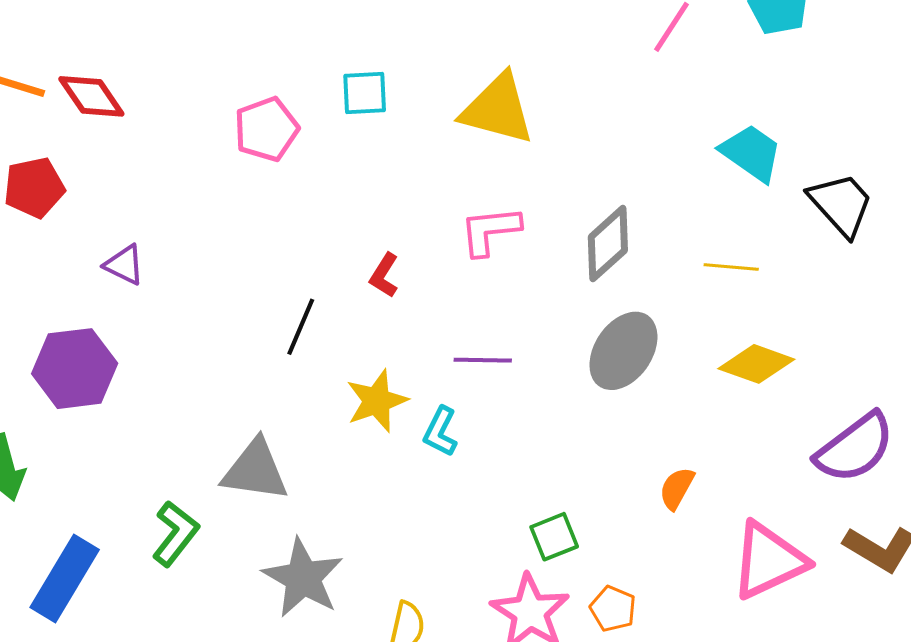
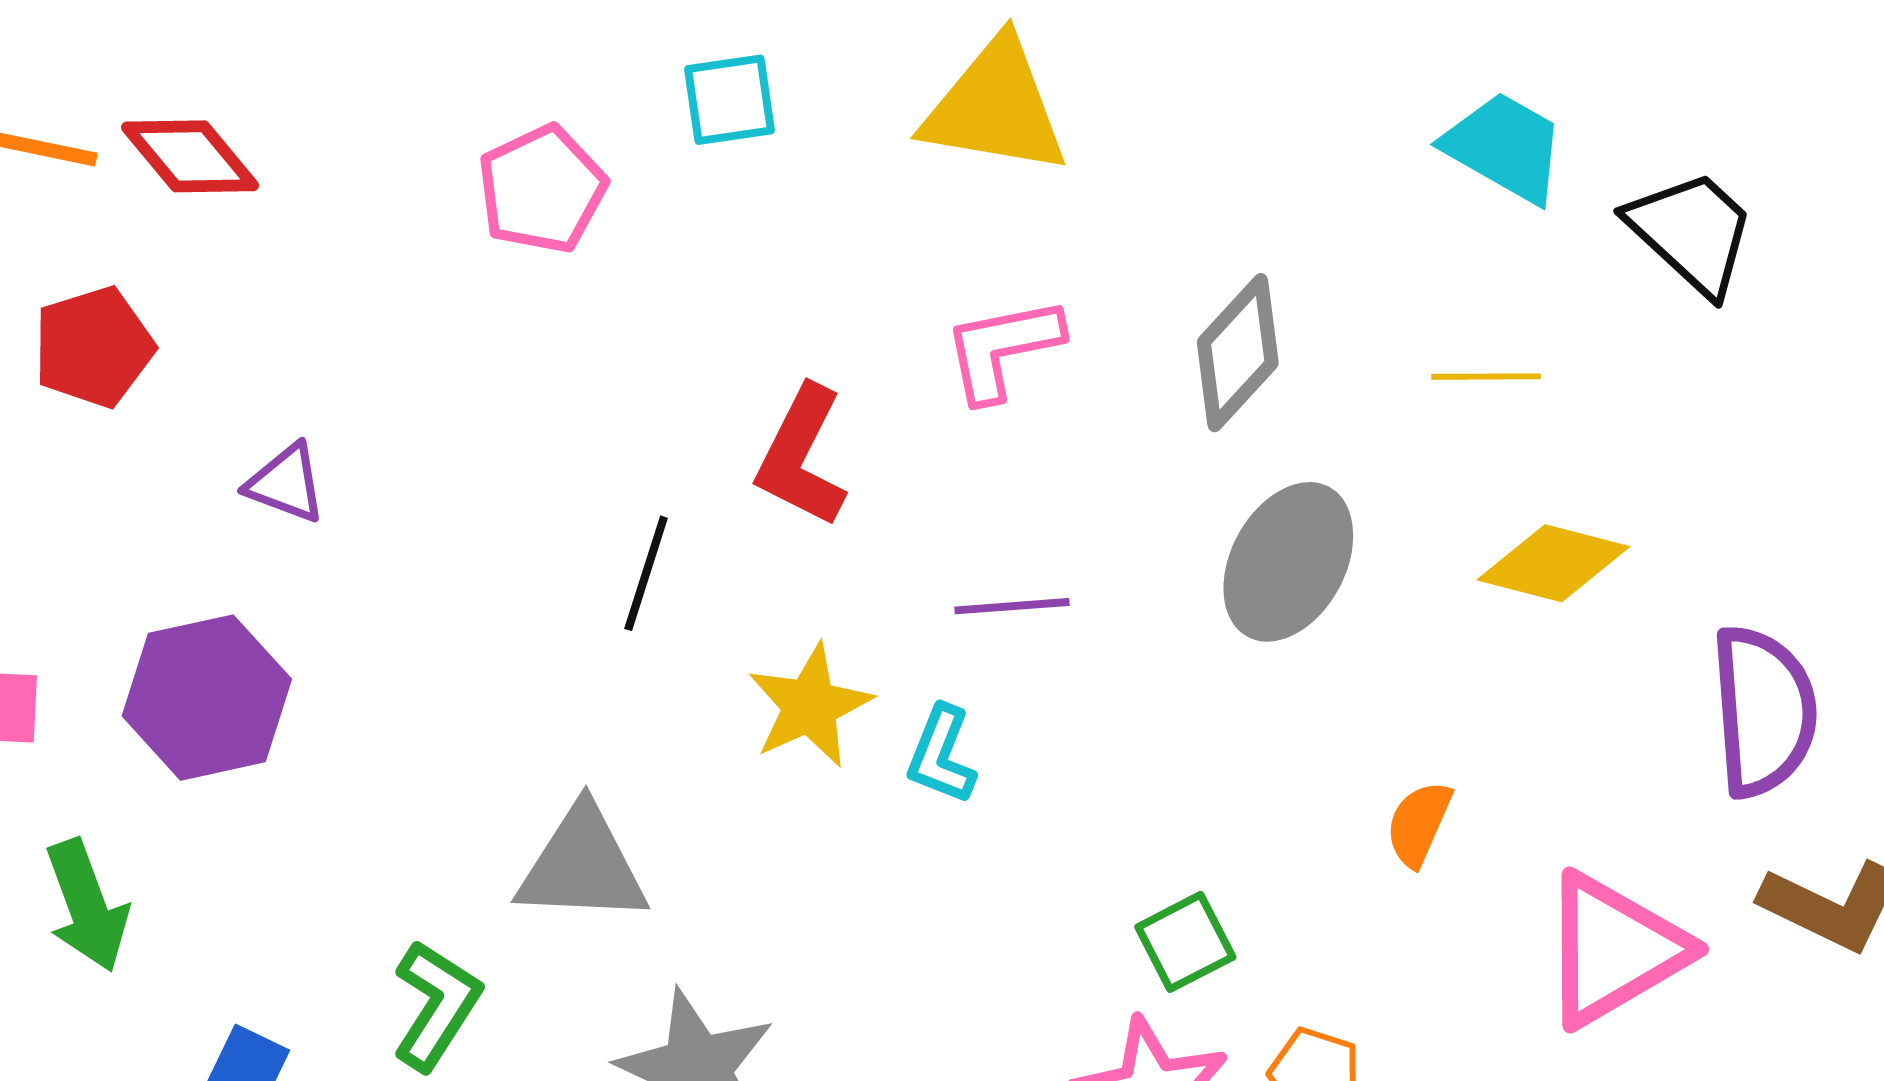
red L-shape: (384, 275) -> (802, 456), size x1.6
purple semicircle: (855, 448) -> (1763, 711), turned -52

